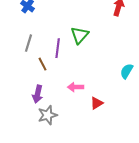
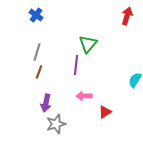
purple line: (58, 48) -> (76, 65), moved
brown line: (43, 64) -> (39, 72), moved, turned 48

